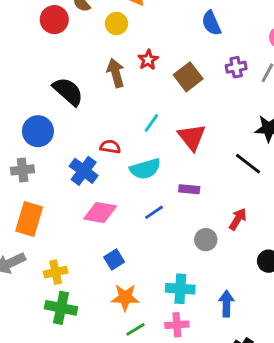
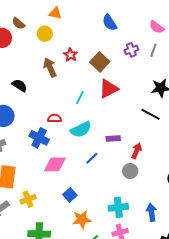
black semicircle: (68, 91) -> (19, 85), size x0.7
red triangle: (192, 137) -> (109, 89), moved, turned 50
red arrow: (238, 219) -> (137, 151), moved
yellow cross: (56, 272) -> (28, 199), moved

